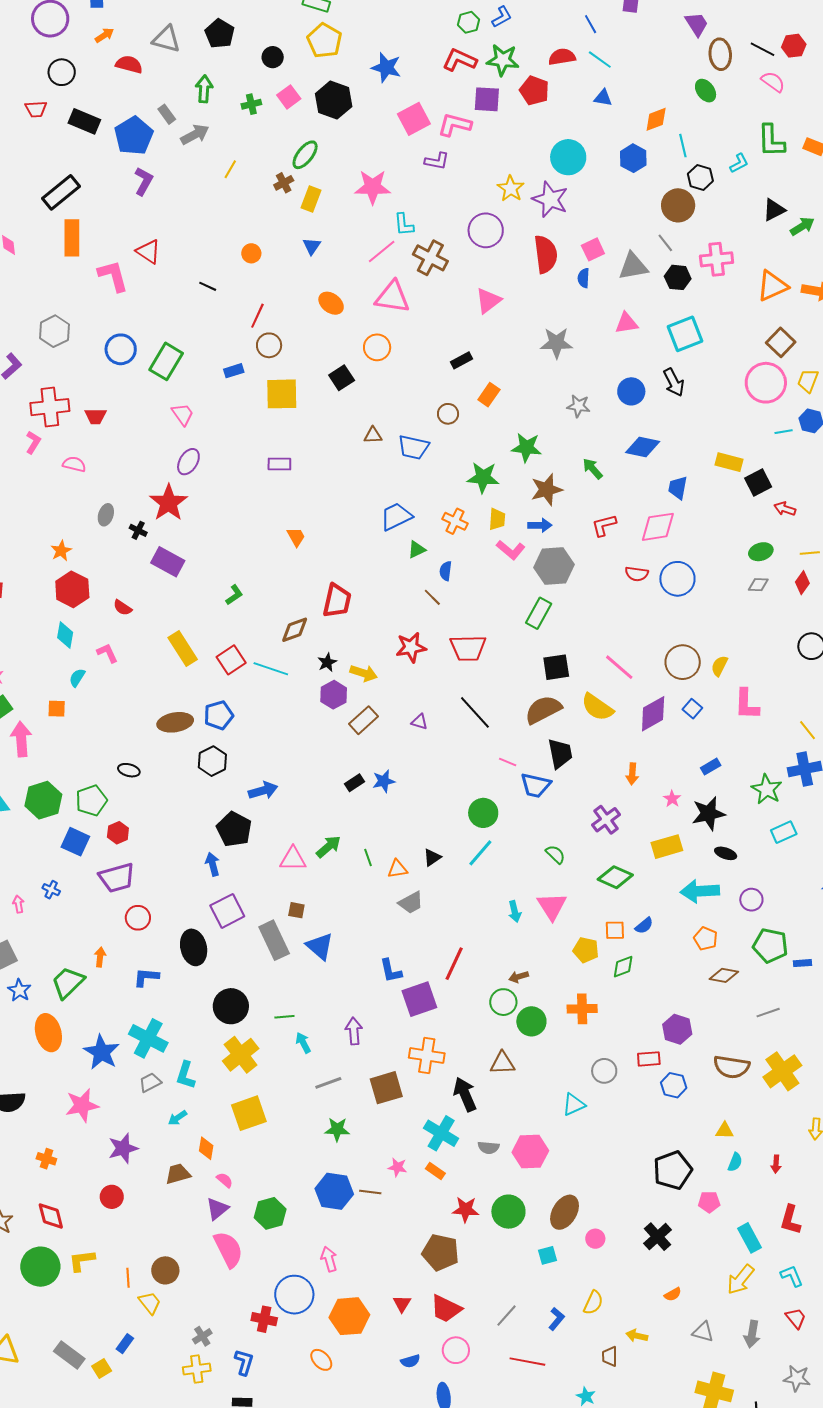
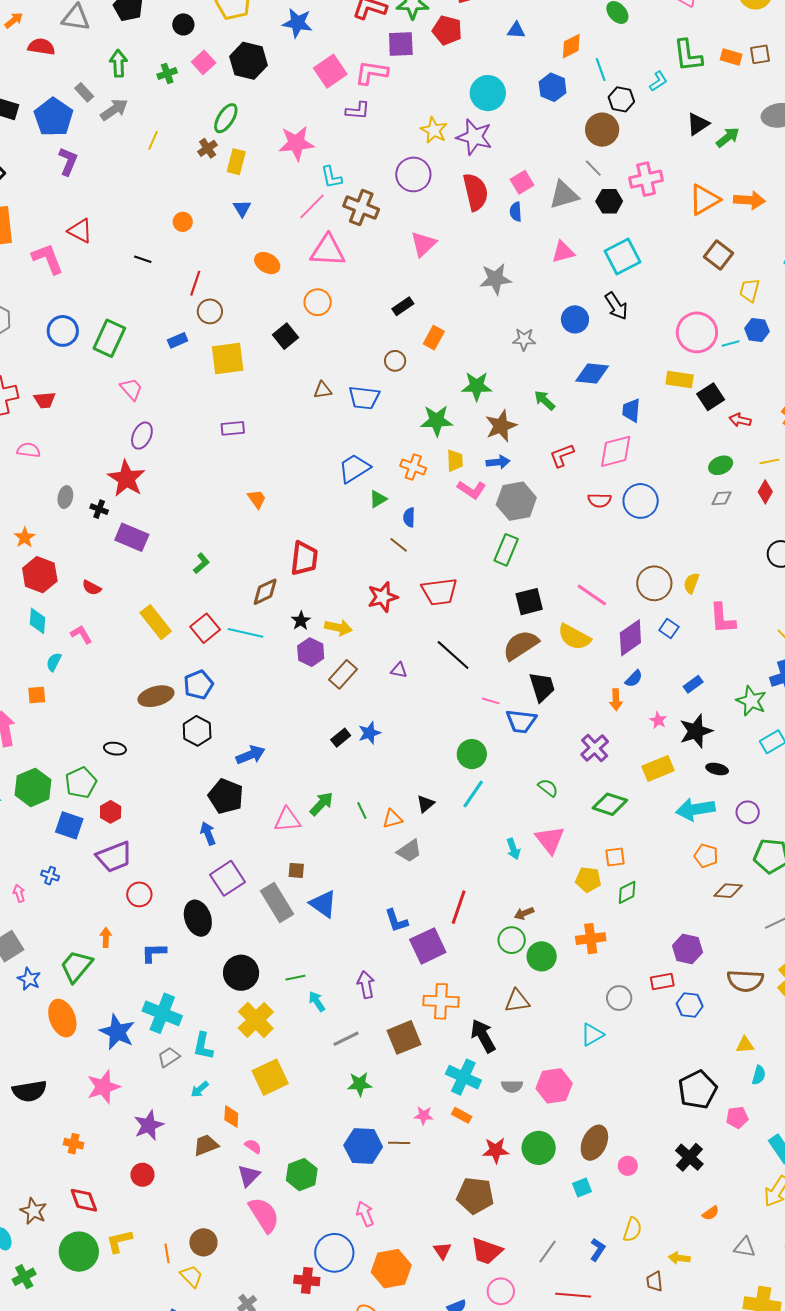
pink circle: (766, 383) -> (697, 332), moved
blue semicircle: (644, 926) -> (634, 679), moved

